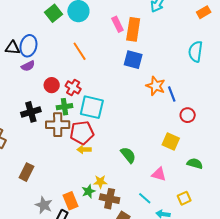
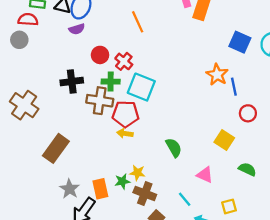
blue square: (133, 60) -> (240, 42), moved
brown rectangle: (26, 172) -> (56, 148), size x1.4

